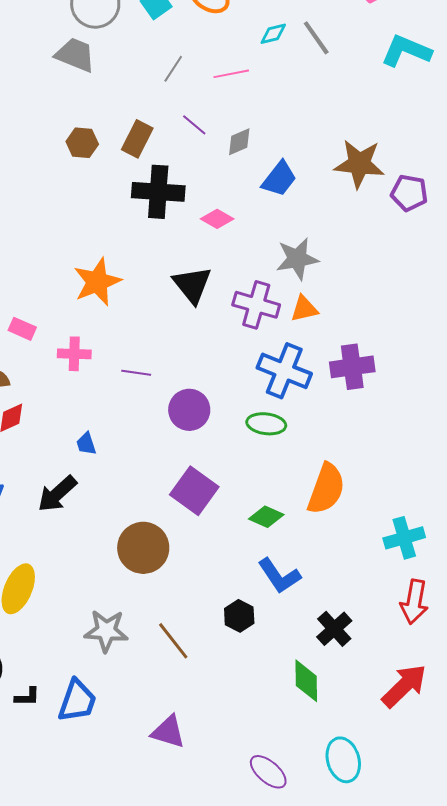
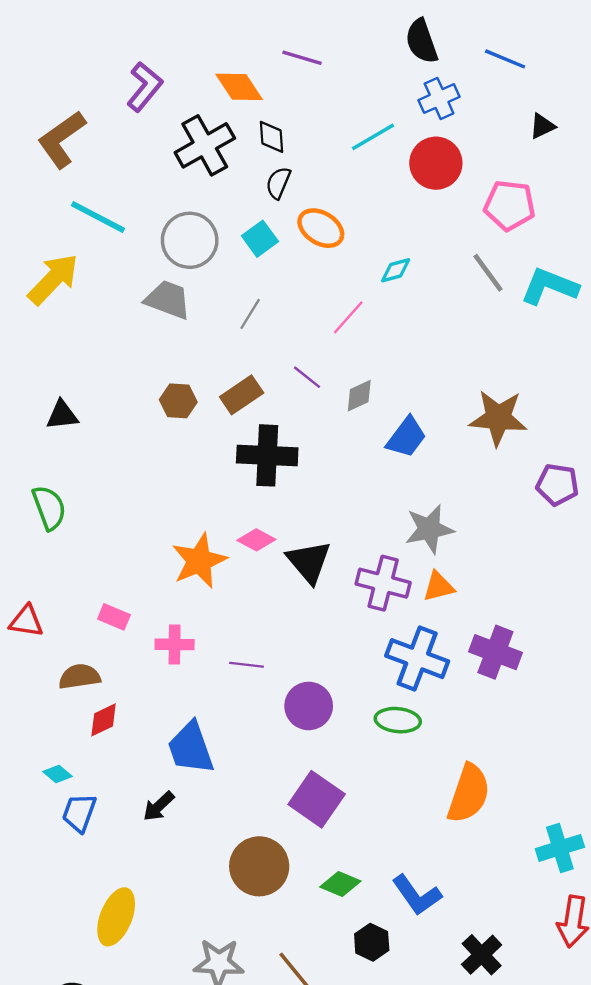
gray line: (316, 38) -> (488, 273), moved
gray line: (173, 69) -> (250, 314), moved
pink line: (231, 74) -> (348, 317), turned -36
brown rectangle: (137, 139) -> (242, 395), turned 30
purple pentagon: (409, 193) -> (557, 485), moved
pink diamond: (217, 219) -> (256, 540), moved
purple cross: (352, 367) -> (495, 652), turned 30
blue trapezoid: (86, 444) -> (191, 748), size x2.0
black arrow: (57, 494) -> (159, 806), size x0.7
green diamond: (266, 517) -> (340, 884), moved

